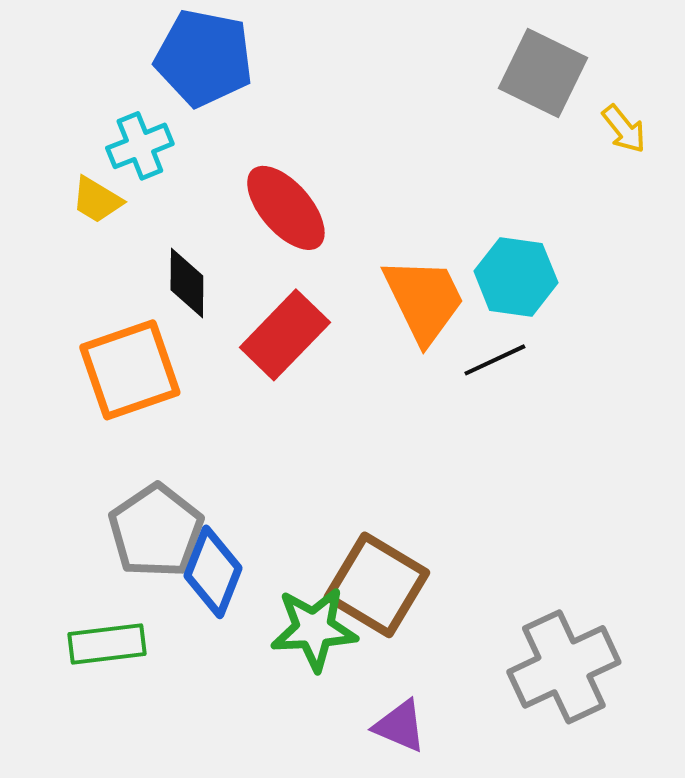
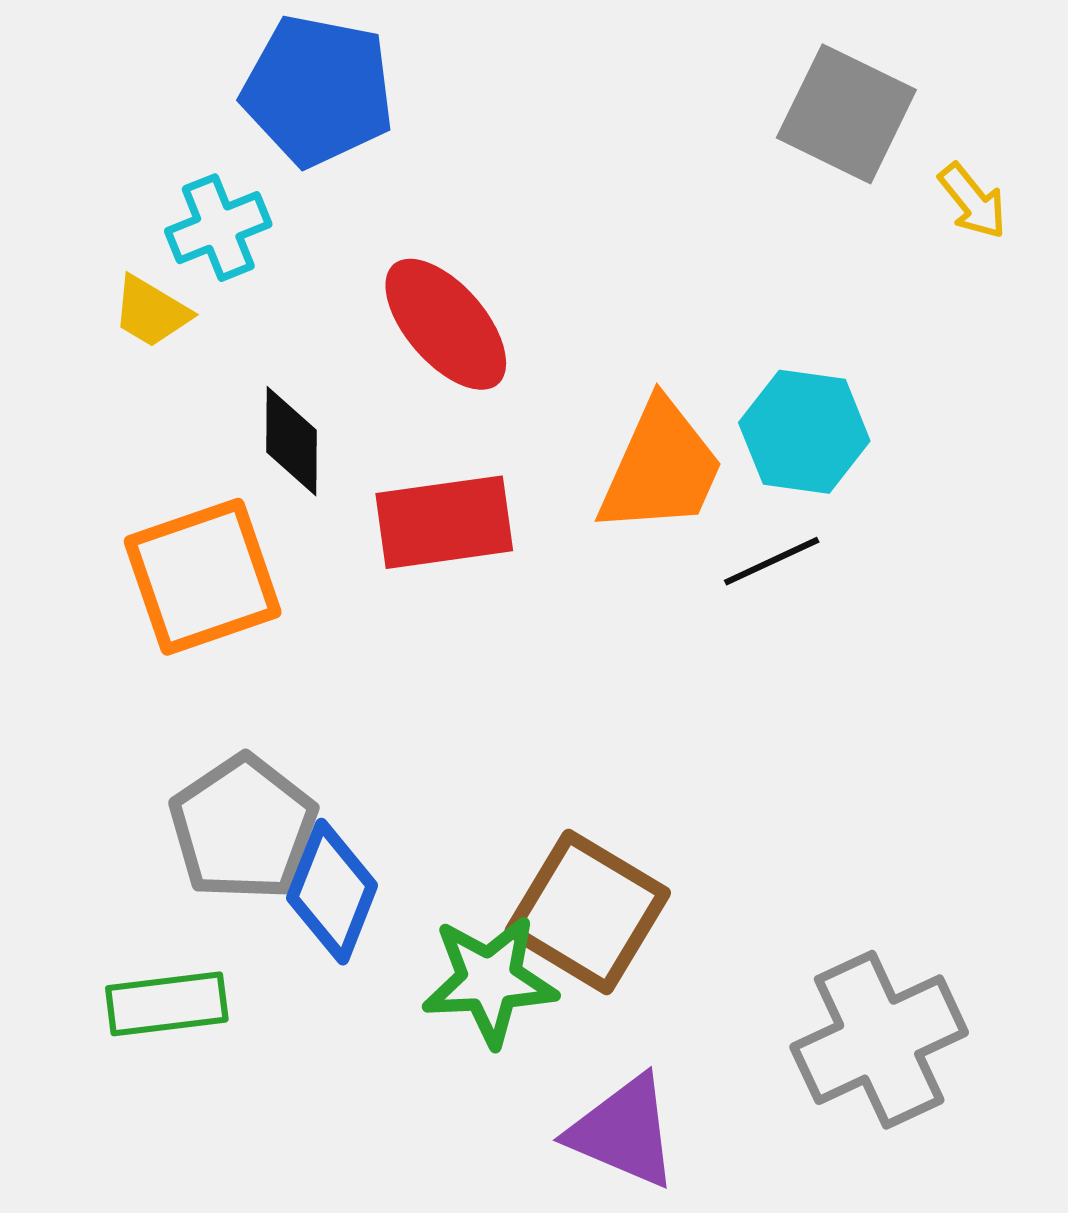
orange trapezoid: (424, 300) -> (661, 468), turned 50
red rectangle: (285, 335) -> (444, 522), turned 38
purple triangle: (400, 726) -> (624, 1132), size x1.4

